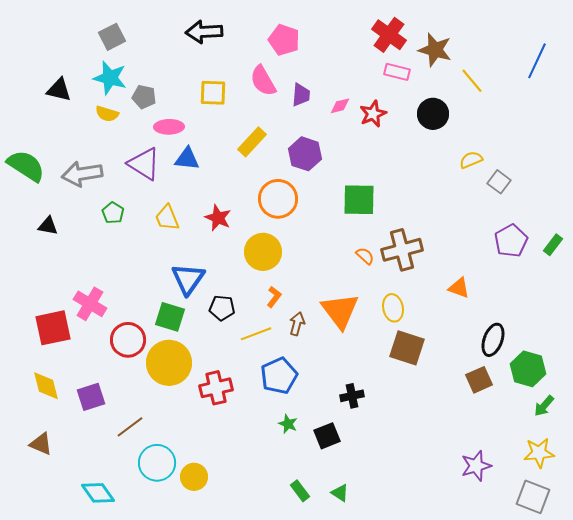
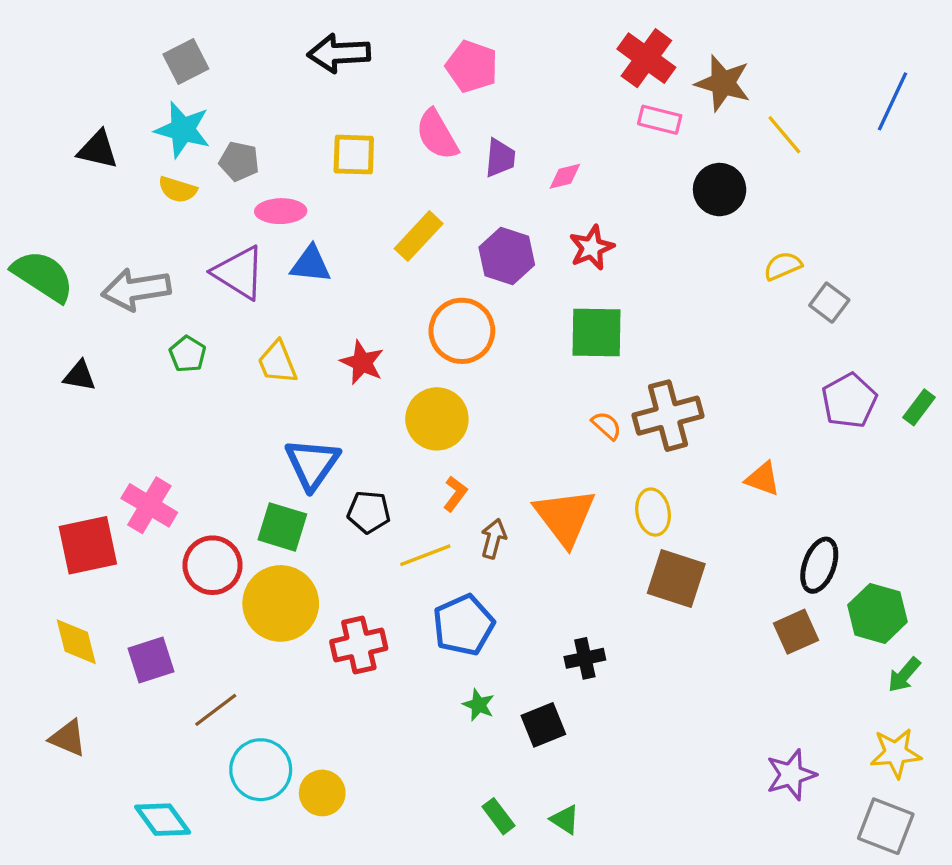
red star: (373, 114) -> (592, 248), moved

